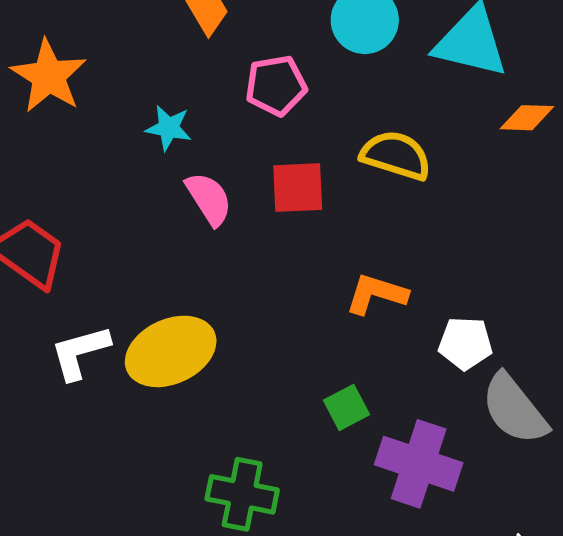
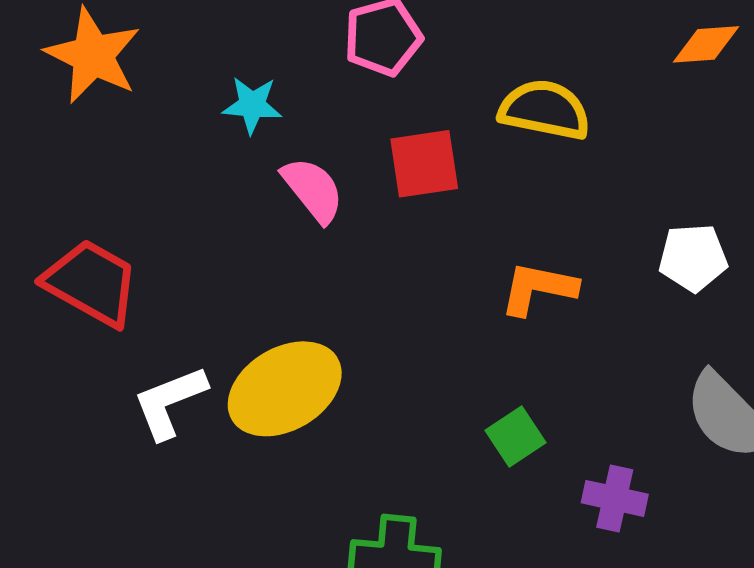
white pentagon: (465, 343) -> (693, 258), moved
purple cross: (419, 464) -> (615, 498), size x0.6

